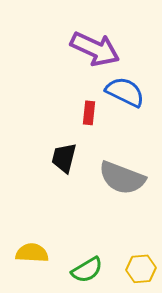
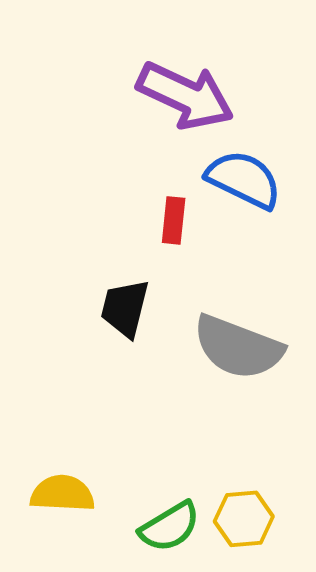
yellow hexagon: (141, 269) -> (244, 519), moved

